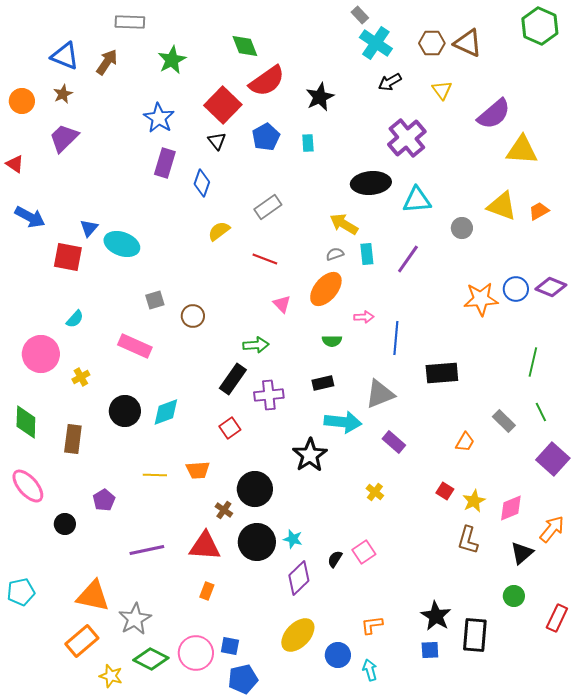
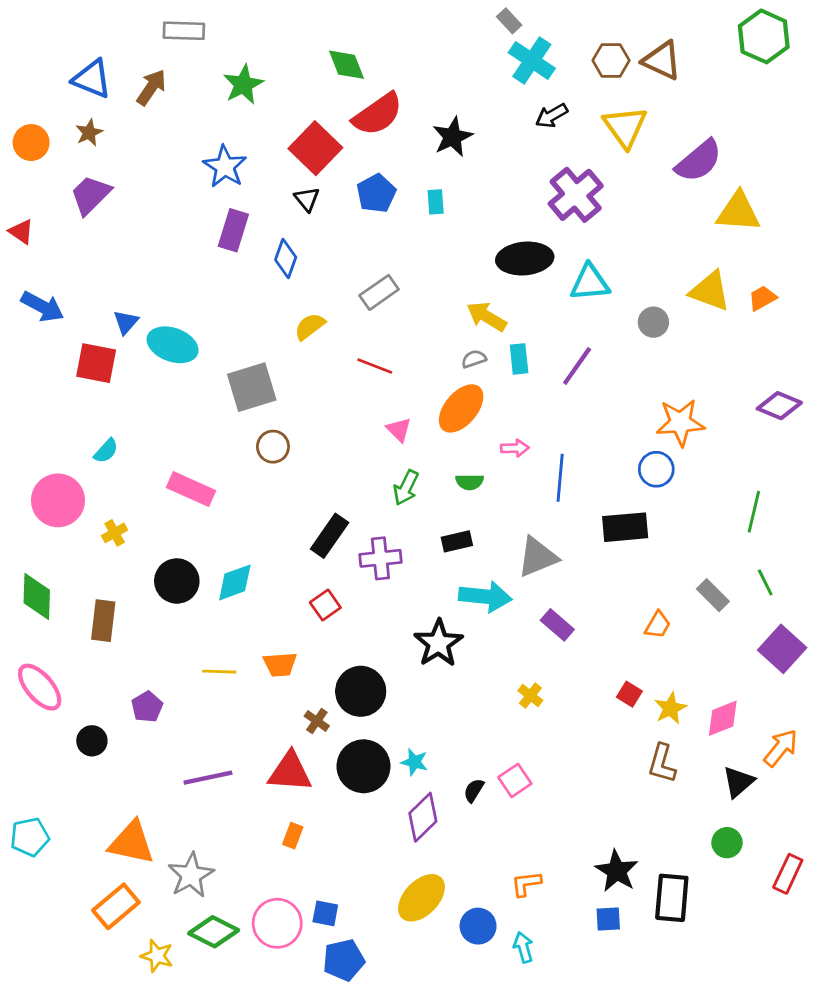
yellow triangle: (442, 90) -> (625, 127), size x1.6
blue circle: (516, 289) -> (656, 469), moved
gray square: (155, 300) -> (252, 387), moved, size x1.8
green arrow: (256, 345) -> (406, 488), moved, turned 120

